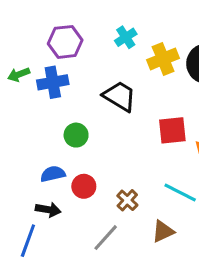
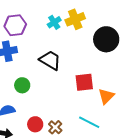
yellow cross: (163, 59) -> (75, 19), moved
red circle: (84, 186) -> (35, 124), moved

